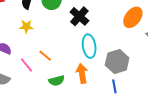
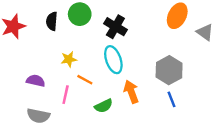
yellow star: (26, 27) -> (69, 59), moved
cyan ellipse: (89, 46) -> (113, 60), moved
pink line: (27, 65) -> (66, 95), turned 63

